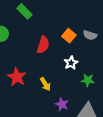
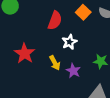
white star: (71, 63) -> (69, 42), moved
purple star: (62, 104) -> (73, 71), moved

